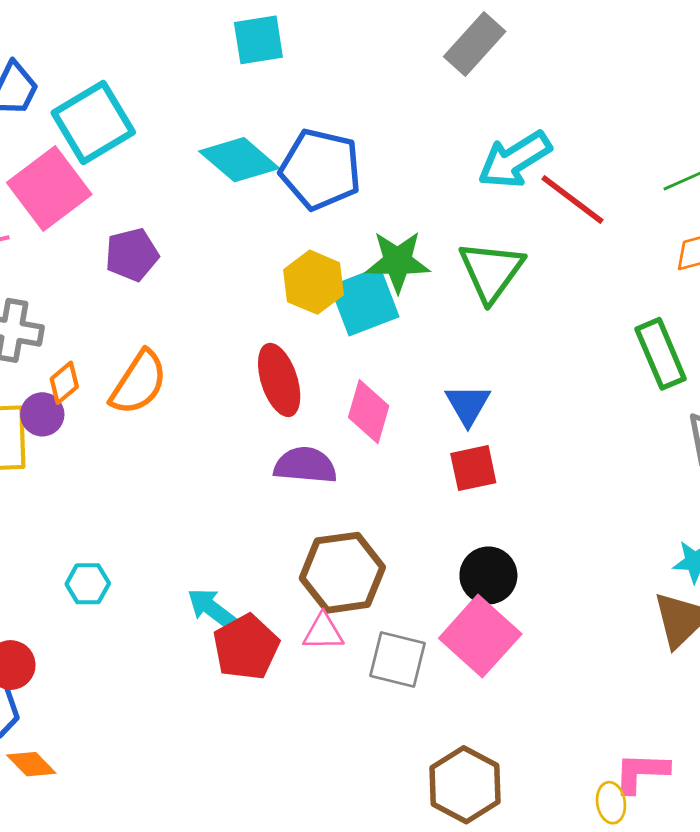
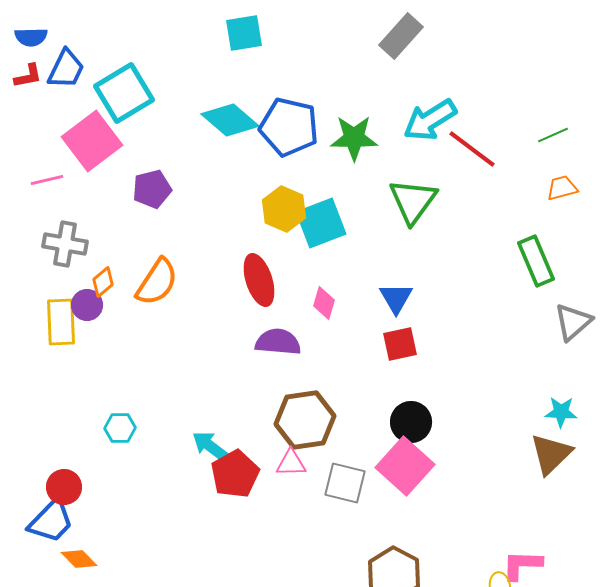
green star: (398, 262) -> (354, 138), moved
pink diamond: (369, 412) -> (324, 303), size x0.7

